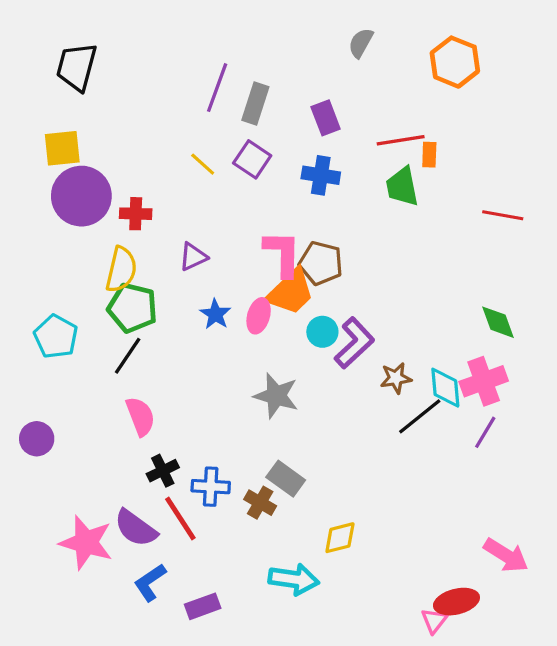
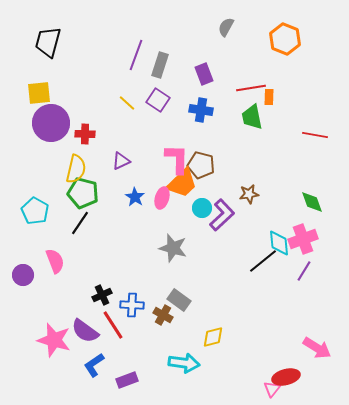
brown star: (396, 378) -> (249, 194), moved
pink semicircle: (140, 416) -> (55, 261), moved

